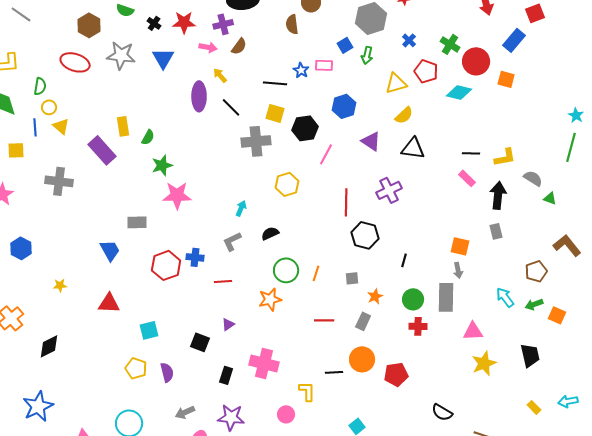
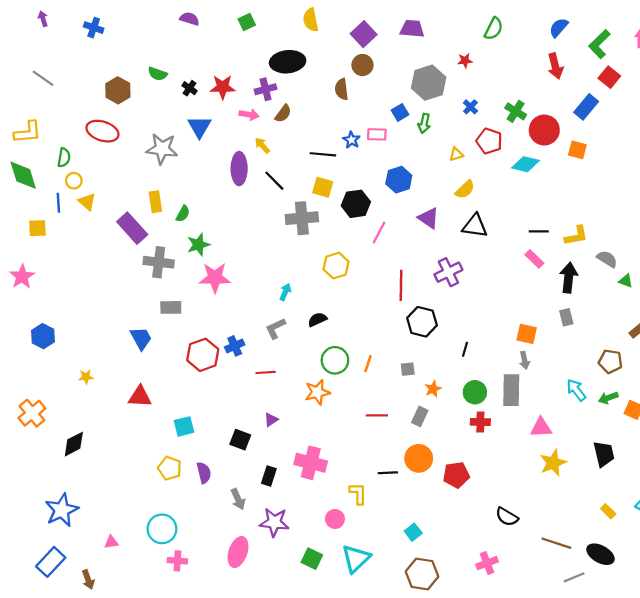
red square: (535, 13) -> (609, 77), turned -30
gray star: (121, 55) -> (162, 149), moved
yellow triangle: (396, 83) -> (456, 154), size x0.6
gray cross: (59, 181) -> (159, 262), moved
blue cross: (195, 257) -> (235, 346), turned -30
brown pentagon: (536, 271) -> (610, 361), turned 30
gray arrow: (185, 412) -> (238, 499), moved, turned -90

